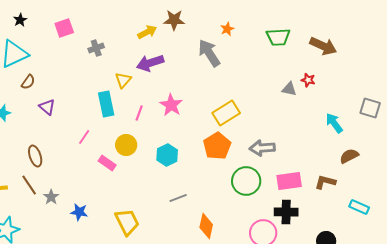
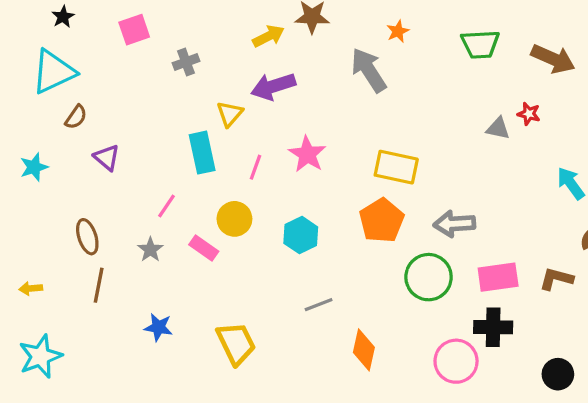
yellow rectangle: (226, 113) -> (396, 167), turned 44
brown line: (29, 185) -> (99, 285), moved, turned 45
gray star: (51, 197) -> (150, 250), moved

